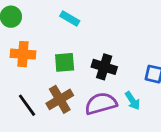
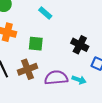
black cross: (104, 67) -> (80, 45), moved
cyan arrow: (133, 101) -> (79, 80), turned -48

